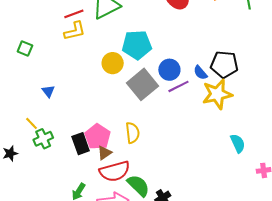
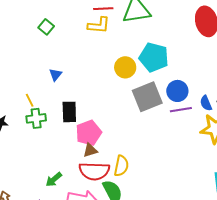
yellow semicircle: (132, 133) -> (121, 166), moved
black rectangle: (81, 144) -> (69, 112), moved

